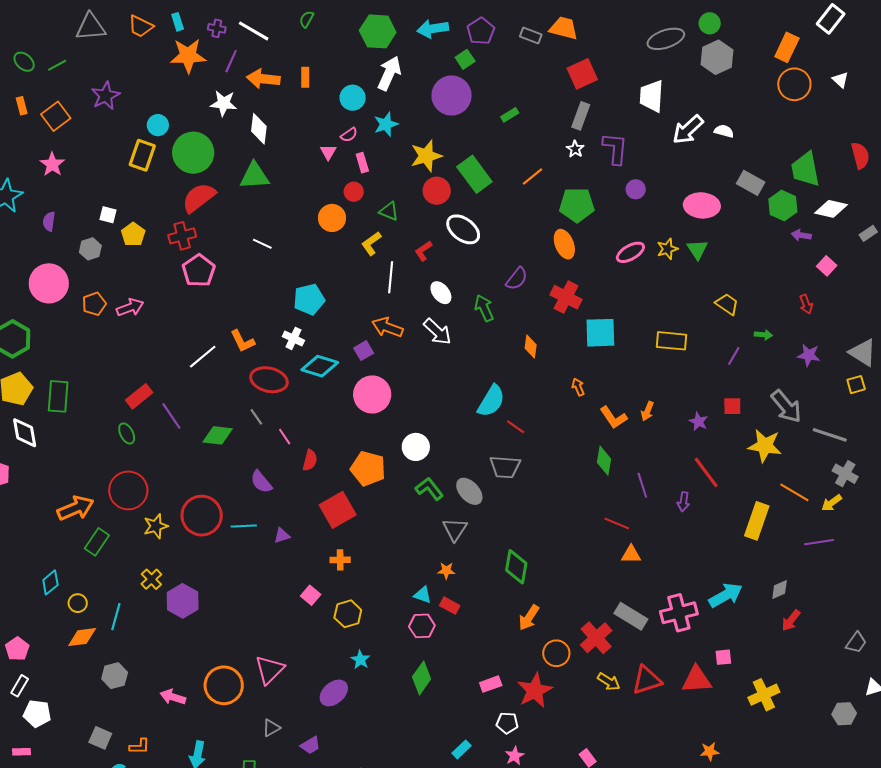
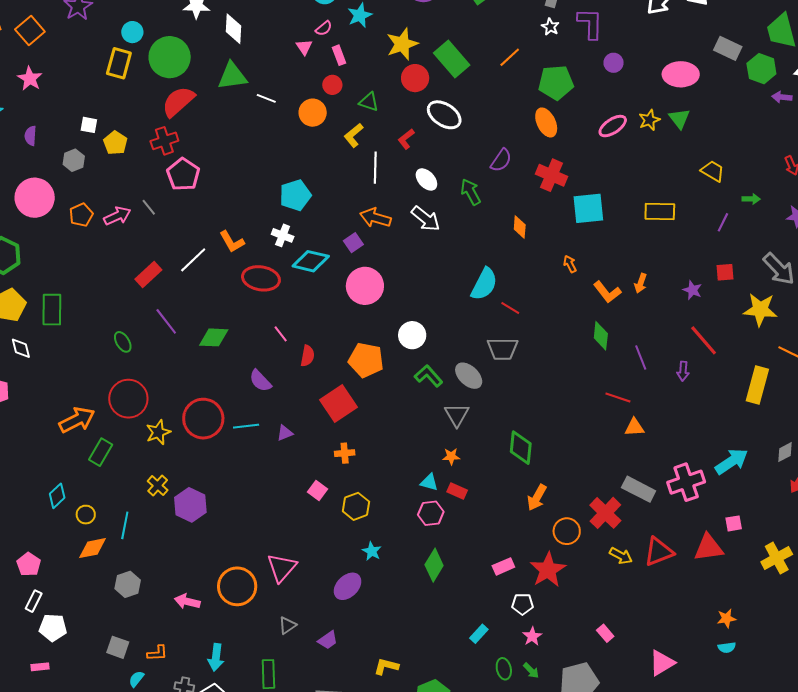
white line: (262, 244) -> (266, 98), moved
red rectangle: (139, 396) -> (148, 275), moved
gray line: (256, 417) -> (149, 207), moved
white diamond: (25, 433) -> (21, 348), size x0.7

